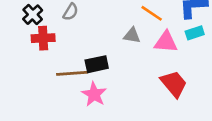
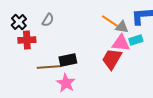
cyan rectangle: (195, 33) -> (136, 40), moved
gray triangle: (132, 35) -> (122, 27), moved
red trapezoid: (174, 84) -> (112, 59), moved, turned -110

